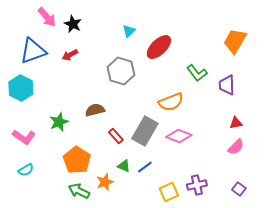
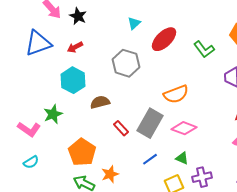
green L-shape: (197, 73) -> (204, 49), moved
cyan hexagon: (21, 88) -> (73, 80), moved
green star: (59, 122) -> (53, 114), moved
green triangle: (124, 166) -> (182, 158), moved

